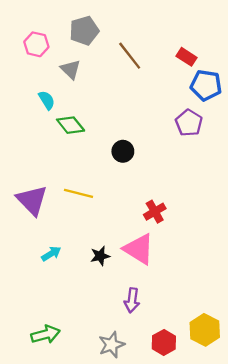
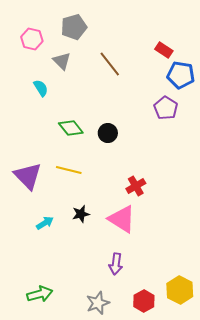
brown line: (130, 56) -> (110, 64), moved
green diamond: (71, 125) -> (71, 128), moved
black star: (100, 256) -> (81, 214), moved

